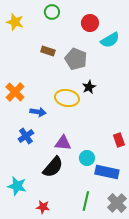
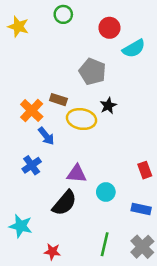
brown rectangle: (48, 51) -> (58, 100), moved
orange cross: (15, 92) -> (32, 110), moved
blue arrow: (38, 112) -> (46, 136), turned 42
blue rectangle: (107, 172) -> (141, 209), moved, size x0.7

